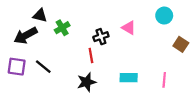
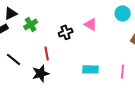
black triangle: (40, 16) -> (11, 13), turned -40
red line: (91, 55) -> (47, 53), moved
black star: (87, 82) -> (41, 73), moved

